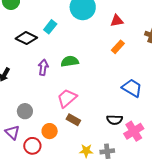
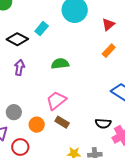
red triangle: (117, 21) -> (108, 24), turned -32
purple arrow: (43, 67) -> (19, 68), moved
orange circle: (50, 131) -> (37, 125), moved

